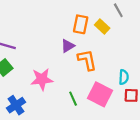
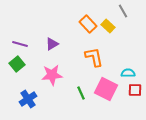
orange rectangle: (81, 24) -> (88, 24), turned -54
purple triangle: (68, 46) -> (52, 44), moved
cyan semicircle: (124, 77) -> (128, 73), turned -96

